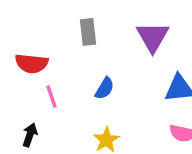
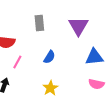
pink line: (51, 97) -> (17, 62), turned 48

